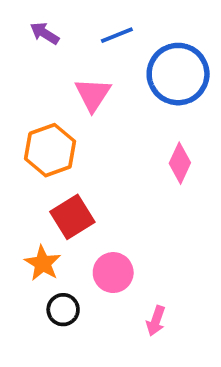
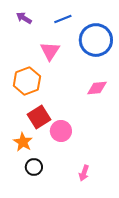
pink diamond: (180, 163) -> (97, 88), turned 60
pink circle: (113, 273) -> (61, 131), moved

